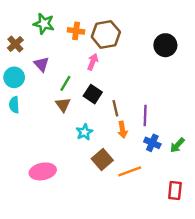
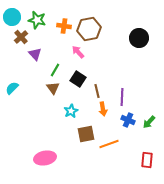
brown cross: (15, 44) -> (21, 37), moved
pink arrow: (93, 62) -> (78, 52), turned -64
cyan circle: (14, 77) -> (12, 17), moved
cyan semicircle: (14, 105) -> (12, 88), turned 48
brown square: (102, 160) -> (86, 134), turned 30
pink ellipse: (43, 171) -> (45, 158), moved

